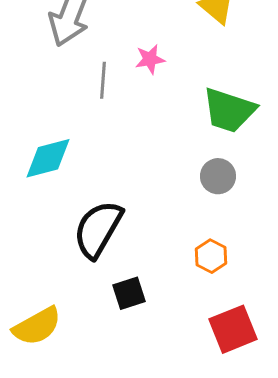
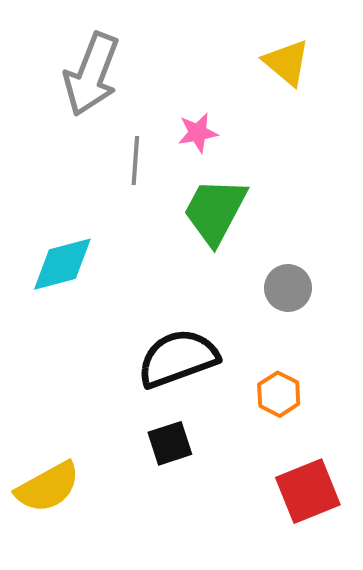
green trapezoid: (229, 110) -> (215, 211), moved, turned 100
black semicircle: (98, 229) -> (178, 358), moved, turned 40

